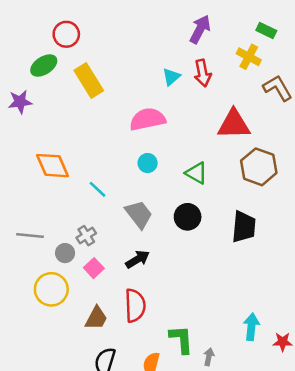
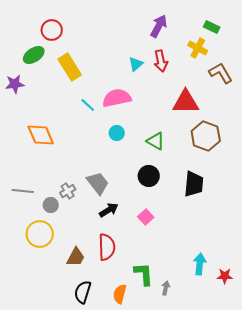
cyan line: (98, 189) -> (88, 105), moved
gray trapezoid: (139, 214) -> (98, 183), moved
pink square: (94, 268) -> (146, 217), moved

